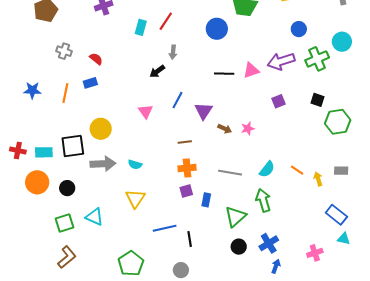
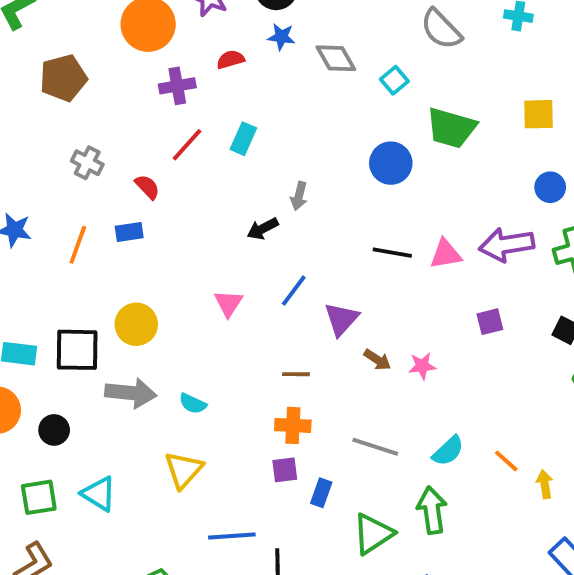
red line: (166, 21) -> (187, 145), moved

